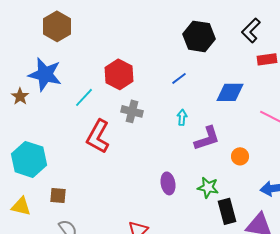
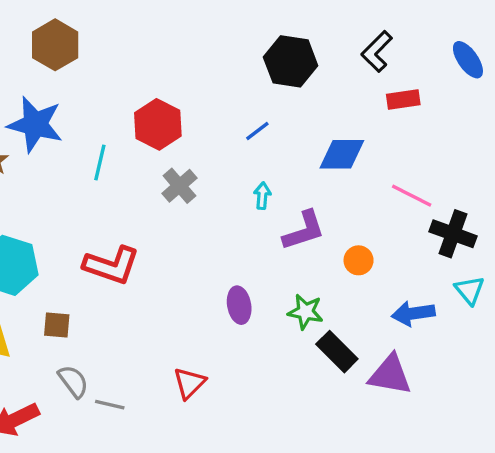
cyan line: (84, 97) -> (100, 163), turned -30
gray cross: (132, 111) -> (179, 186), turned 35
red L-shape: (98, 136) -> (111, 265), moved, turned -100
black rectangle: (227, 211) -> (337, 352), turned -30

